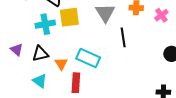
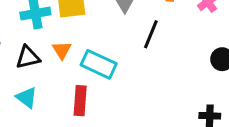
black line: (123, 37) -> (151, 34), turned 30
orange triangle: (61, 64) -> (62, 50), moved

